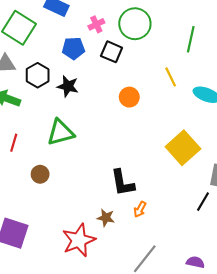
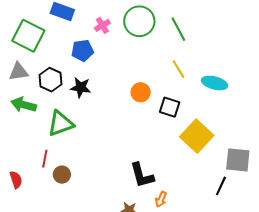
green line: (191, 39) -> (178, 29), moved, turned -35
black square: (112, 52) -> (170, 107), moved
green triangle: (61, 132) -> (61, 124), moved
red line: (14, 143) -> (45, 159), moved

